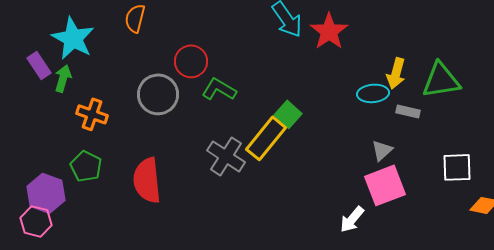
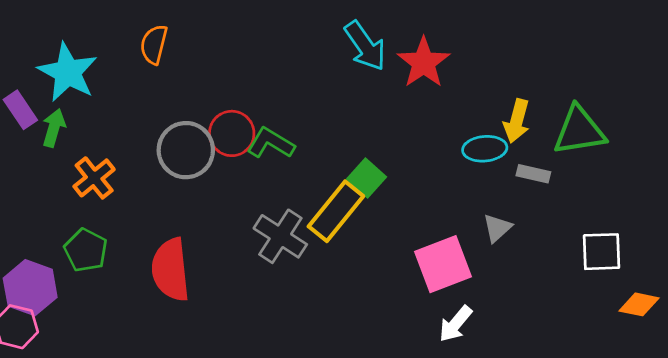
red circle: (191, 61) -> (232, 133), moved
orange cross: (92, 114) -> (94, 178), turned 32
pink square: (385, 185) -> (443, 264), moved

